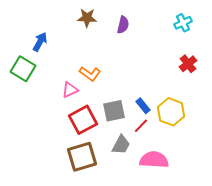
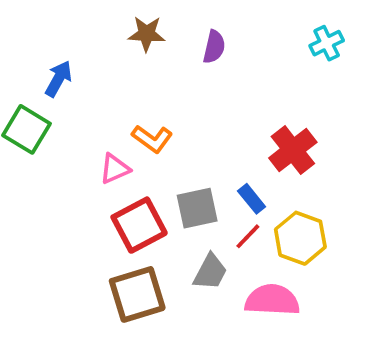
red cross: (188, 64) -> (293, 150), moved, size x1.4
yellow hexagon: (171, 112) -> (300, 238), moved

